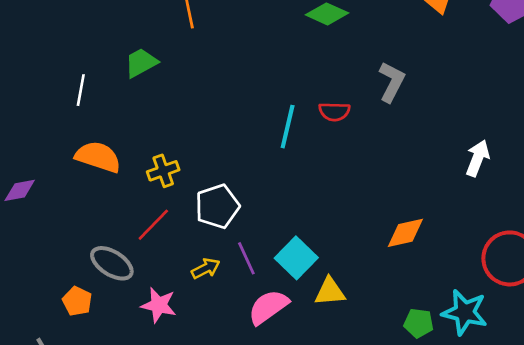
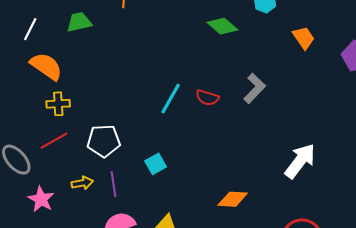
orange semicircle: (98, 157) -> (46, 66), moved
white arrow: (478, 158) -> (300, 161), size x1.4
yellow cross: (163, 171) -> (58, 104), moved
cyan square: (296, 258) -> (156, 164), moved, size x0.7

